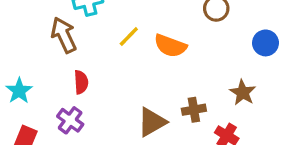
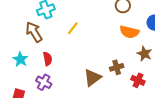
orange semicircle: (170, 46) -> (129, 32), moved
cyan star: (19, 91) -> (20, 59), moved

